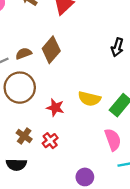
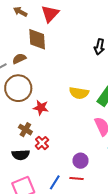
brown diamond: (51, 50) -> (37, 39), moved, turned -40
red star: (55, 108) -> (41, 108), moved
red cross: (50, 141) -> (42, 143), moved

